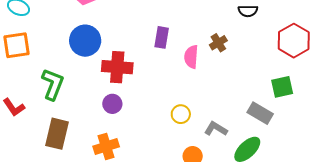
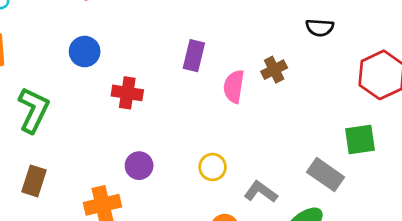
blue circle: (85, 41) -> (85, 52), size x0.7
red cross: (117, 67) -> (127, 93), size x0.7
purple circle: (112, 104) -> (139, 166), moved
brown rectangle: (57, 134) -> (34, 181), size x0.7

